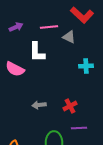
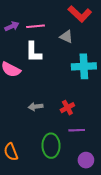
pink line: (49, 27) -> (36, 26), moved
cyan cross: (86, 66) -> (84, 66), size x1.6

